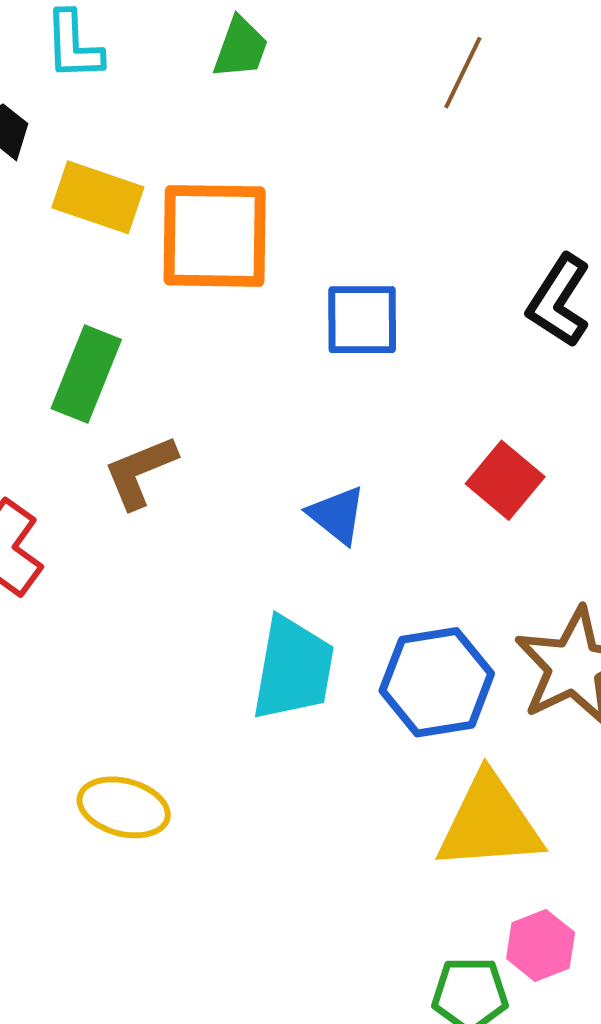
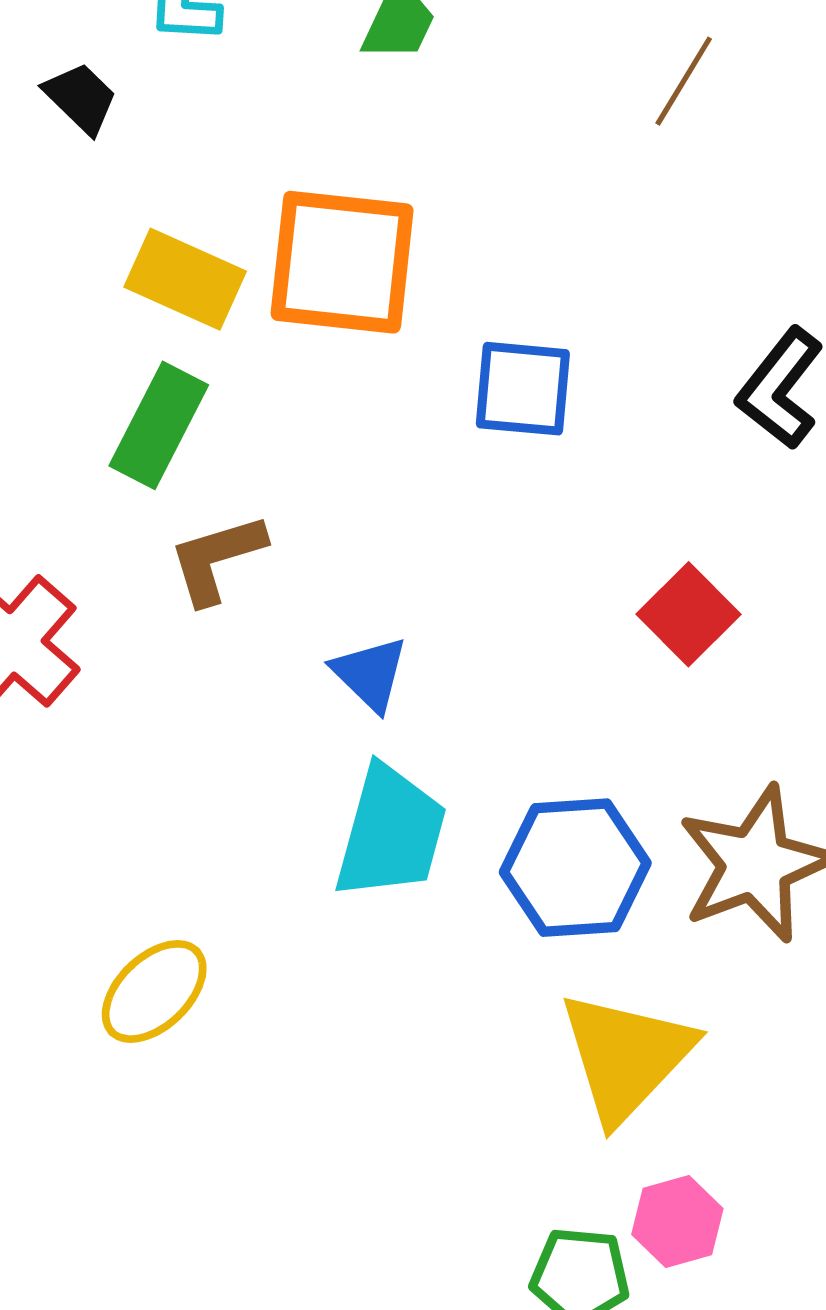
yellow rectangle: (98, 197) -> (185, 279), moved
blue triangle: (337, 515) -> (370, 674), moved
yellow ellipse: (124, 807) -> (154, 991), turned -64
yellow triangle: (489, 823) -> (626, 1056), turned -48

